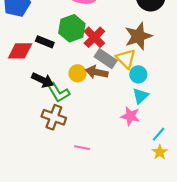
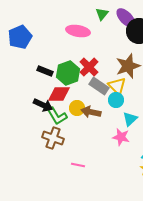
green hexagon: (72, 28) -> (68, 73), moved
red diamond: (20, 51) -> (59, 94), moved
brown arrow: (97, 72) -> (91, 112), moved
yellow circle: (78, 73) -> (77, 108), moved
cyan circle: (138, 74) -> (116, 100), moved

